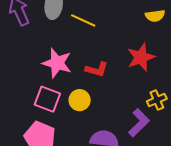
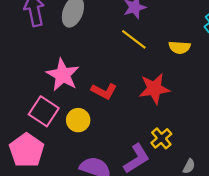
yellow line: (83, 20) -> (134, 39), moved
yellow cross: (157, 100) -> (161, 138), turned -30

